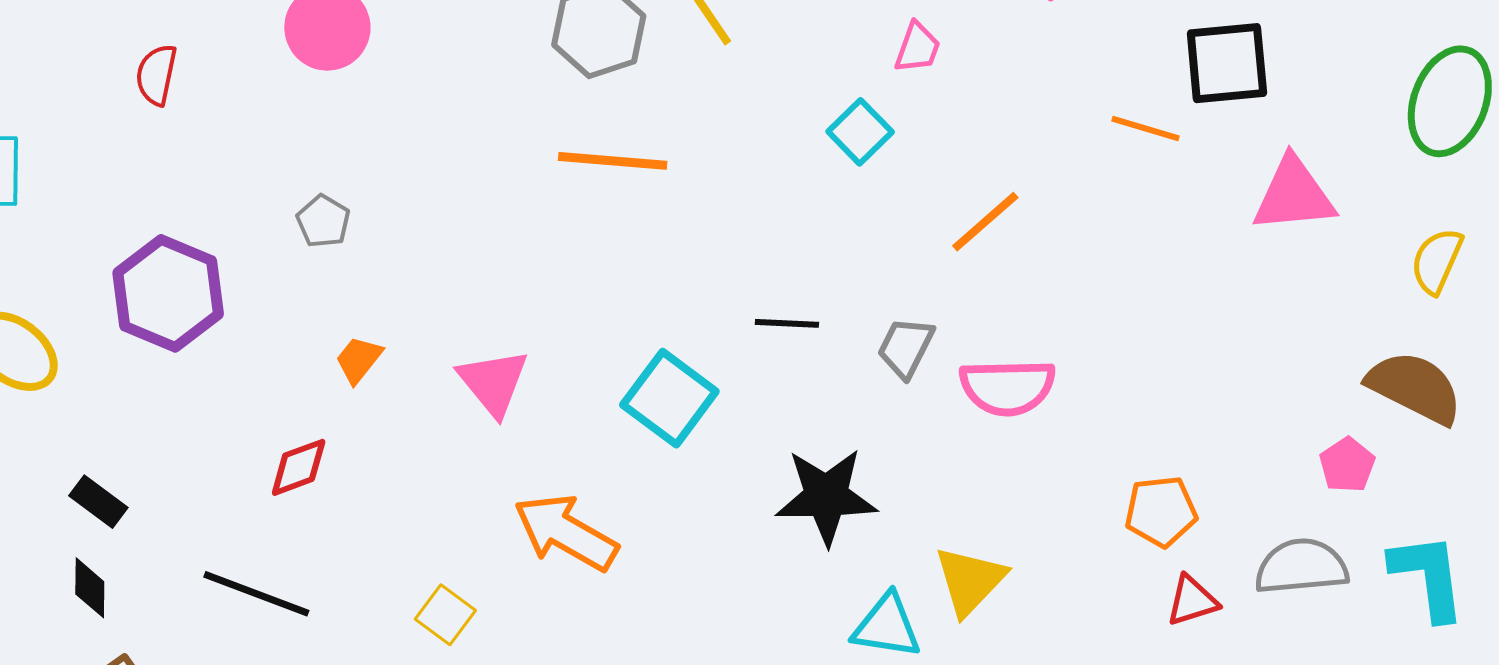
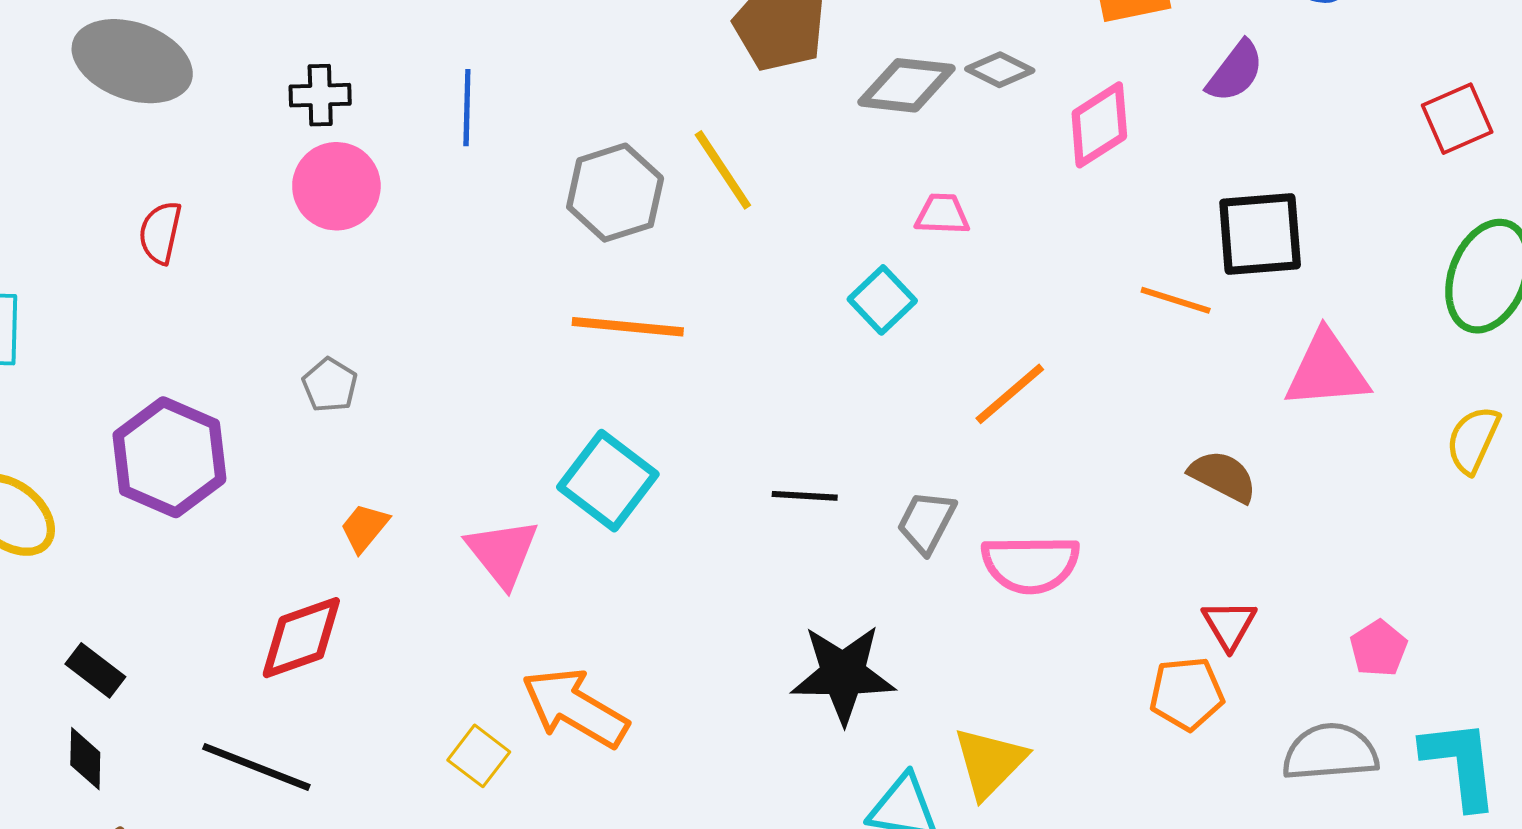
pink trapezoid: (917, 48) -> (942, 214), turned -108
brown semicircle: (1415, 387) -> (1223, 476), moved, size x0.7
cyan square: (669, 398) -> (608, 481), moved
red diamond: (299, 467) -> (301, 638), size x1.4
red triangle: (1192, 601) -> (1229, 625), moved, turned -44
yellow square: (445, 615) -> (479, 756), moved

